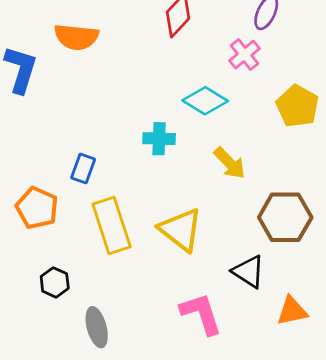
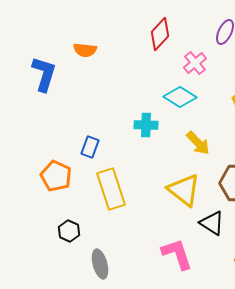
orange semicircle: (76, 37) -> (85, 50), size x0.7
pink cross: (245, 55) -> (195, 63), moved
yellow triangle: (181, 230) -> (184, 190), moved

